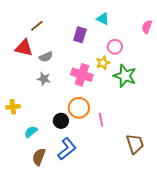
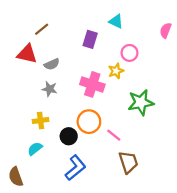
green star: (125, 76) -> (141, 102), moved, turned -30
yellow cross: (13, 107) -> (41, 120), moved
pink line: (101, 120) -> (114, 135), turned -40
brown trapezoid: (135, 144) -> (128, 162), moved
brown semicircle: (39, 157) -> (16, 177), moved, turned -42

